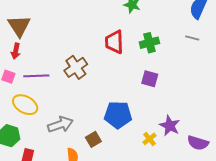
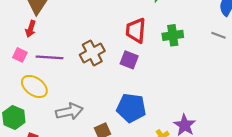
purple square: (150, 79) -> (129, 60), moved

